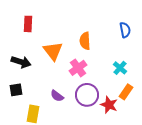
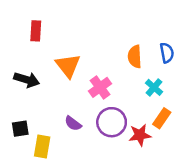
blue semicircle: (125, 30) -> (167, 53), moved
orange semicircle: (85, 41) -> (135, 57), moved
black square: (16, 90) -> (20, 129), moved
red star: (109, 105) -> (140, 135), turned -30

